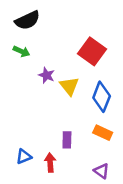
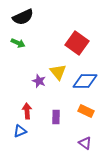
purple star: (47, 75) -> (39, 81), moved
blue diamond: (102, 97) -> (85, 81), turned 70
red arrow: (50, 163) -> (27, 111), moved

